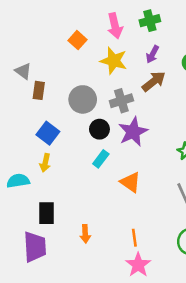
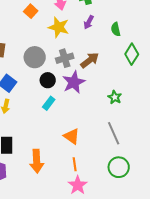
brown arrow: (154, 81) -> (90, 60), moved
orange triangle: (130, 182) -> (72, 136), moved
orange arrow: (85, 234) -> (37, 161), size x1.6

